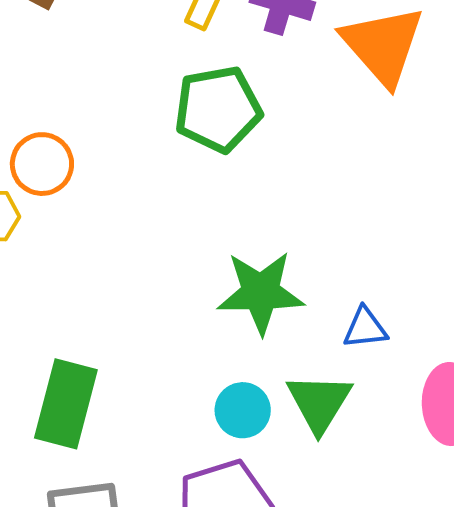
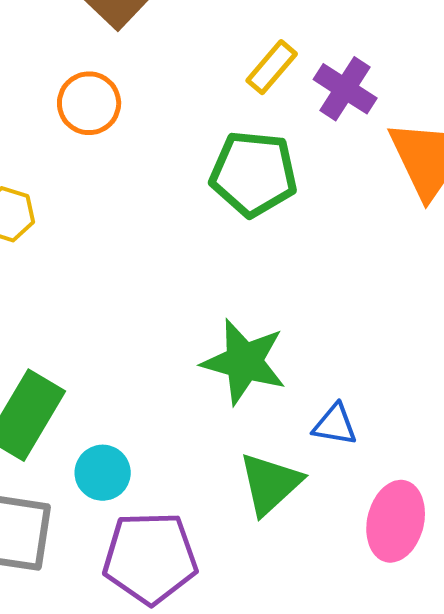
orange circle: (42, 164) -> (89, 103), moved
cyan circle: (243, 410) -> (103, 473), moved

